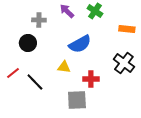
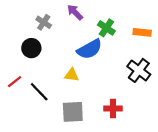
green cross: (95, 11) -> (106, 28), moved
gray cross: (39, 20) -> (44, 22), turned 32
red cross: (91, 79) -> (113, 109), moved
gray square: (77, 100) -> (73, 112), moved

